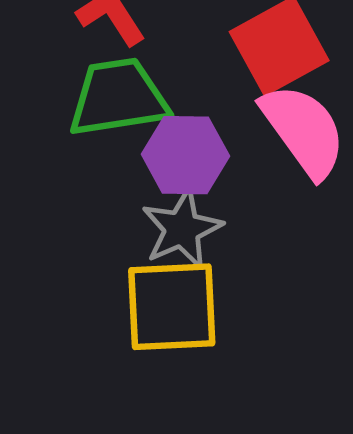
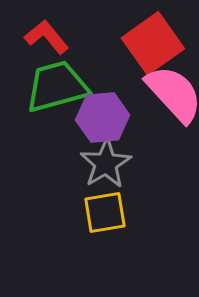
yellow square: (172, 307) -> (105, 212), size x0.7

